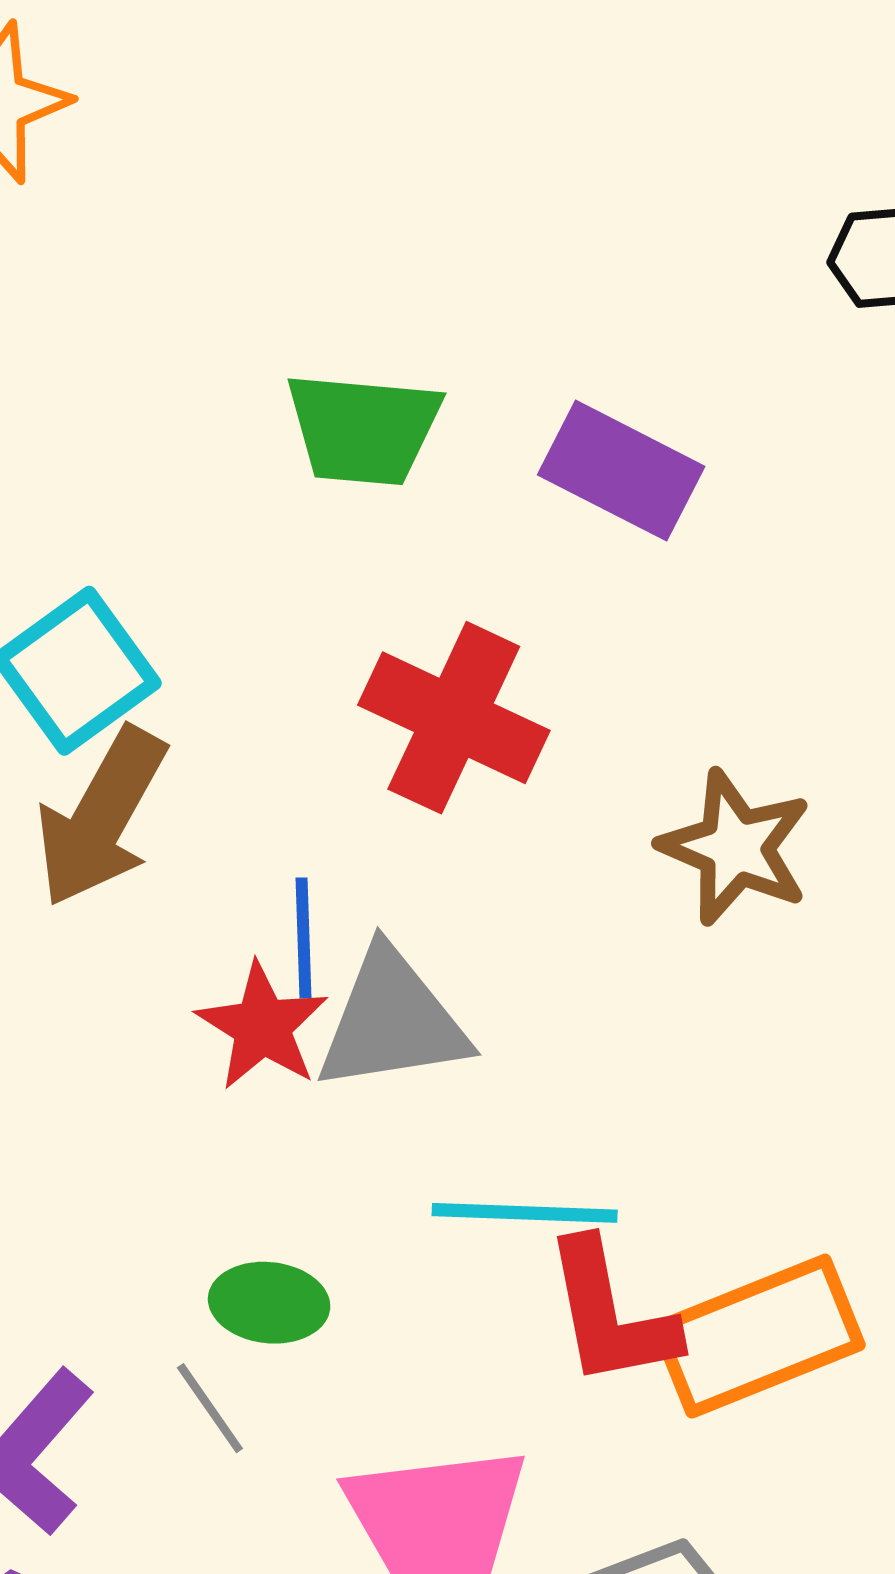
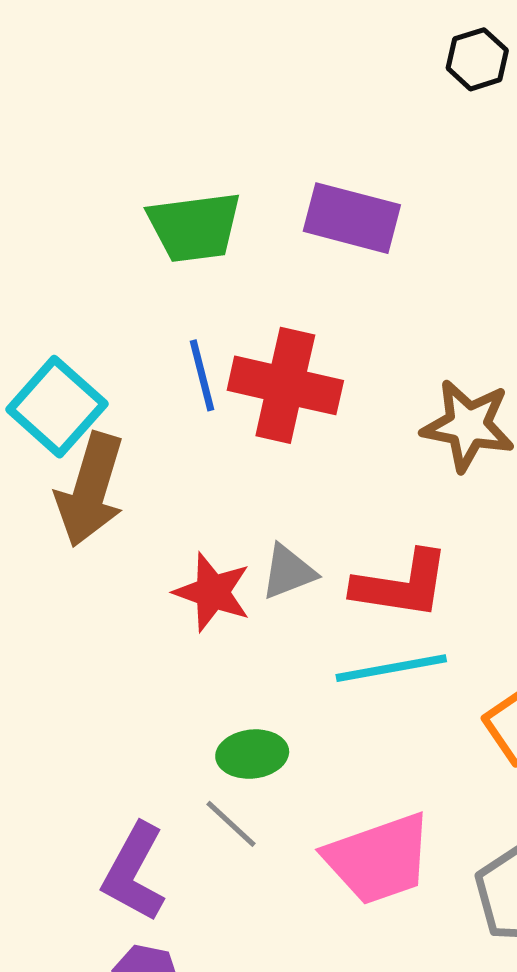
blue line: (303, 938) -> (202, 375), moved
gray triangle: (392, 1021) -> (288, 572), size x0.6
red L-shape: (611, 1314) -> (401, 585), moved, turned -58

